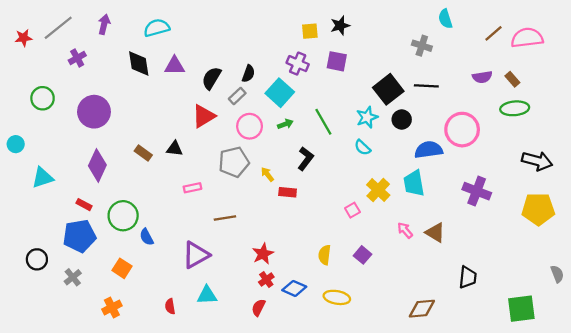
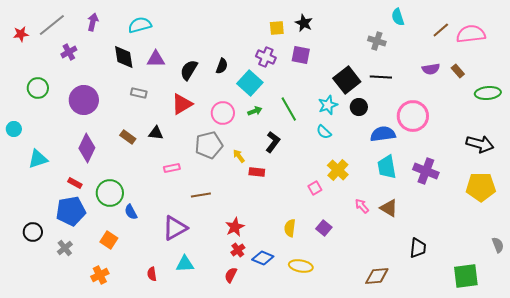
black star: (340, 26) -> (304, 23), turned -30
gray rectangle: (237, 96) -> (139, 93), moved, turned 56
green ellipse: (515, 108) -> (488, 93), moved
cyan trapezoid: (414, 183) -> (387, 167), moved

